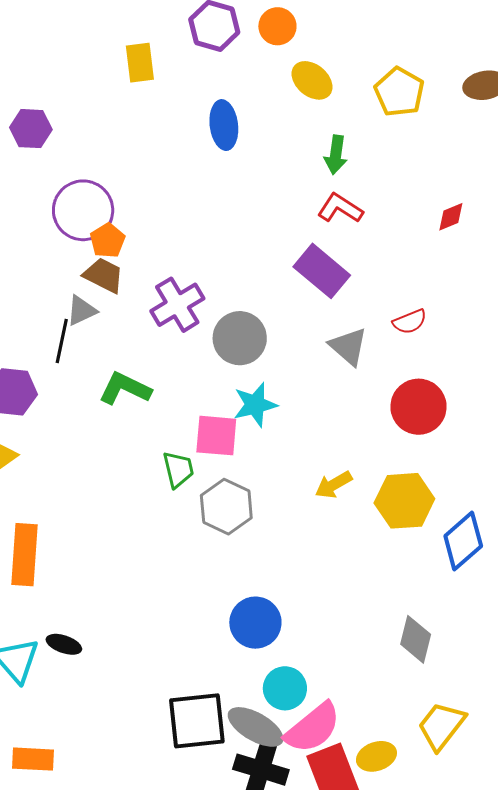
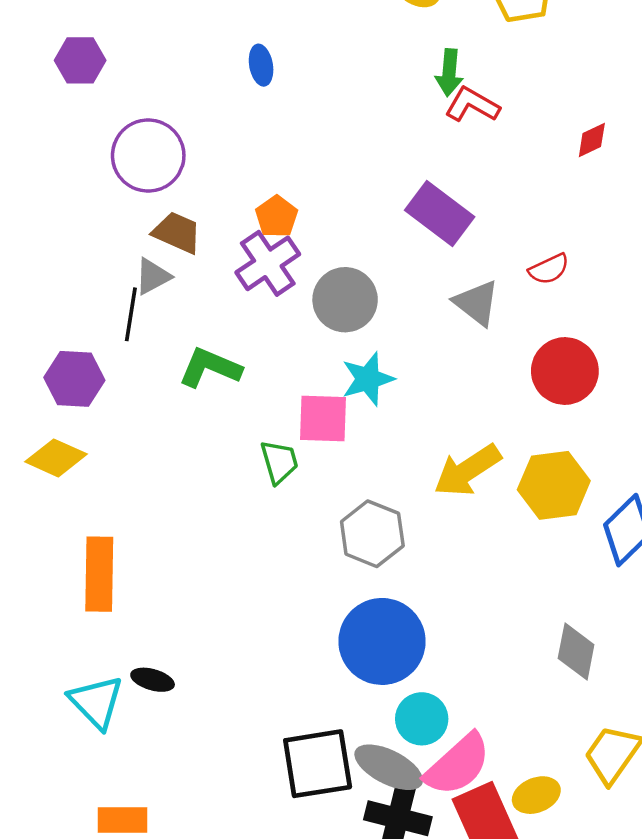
blue ellipse: (224, 125) -> (261, 65), moved, size x0.7
red L-shape: (340, 208) -> (472, 105), moved
orange pentagon: (108, 241) -> (277, 217), moved
yellow arrow: (334, 485) -> (467, 470), size x1.5
gray hexagon: (226, 507) -> (372, 534), moved
blue circle: (255, 623) -> (382, 641), size x1.4

